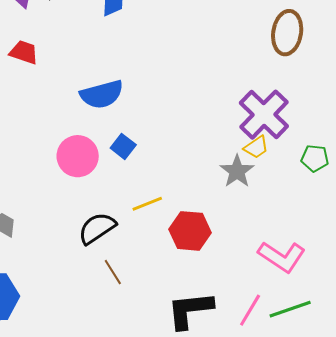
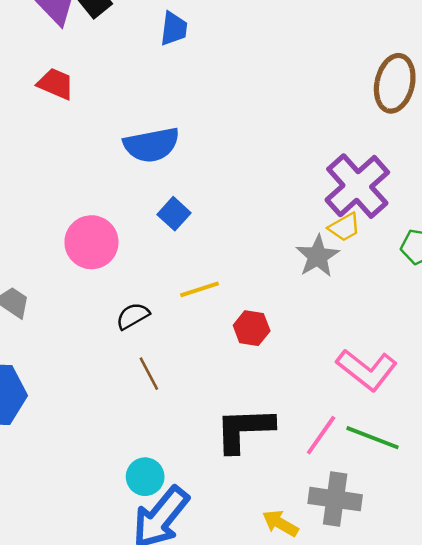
pink circle: (78, 156) -> (91, 242), moved
black semicircle: (97, 228) -> (133, 316), size x0.7
red hexagon: (190, 231) -> (252, 328), size x0.7
green line: (290, 309) -> (373, 438), turned 36

